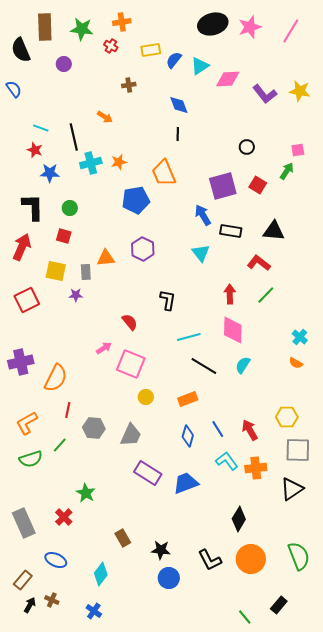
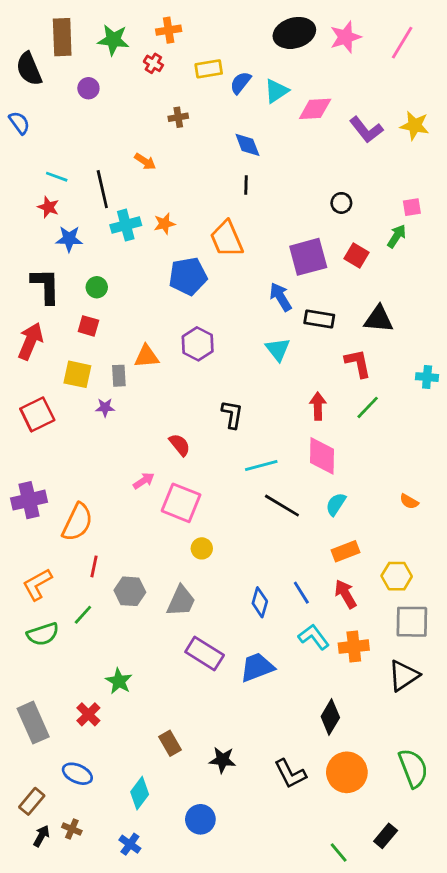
red L-shape: (259, 263) -> (358, 363), turned 40
cyan cross: (300, 337) -> (427, 377), moved, turned -35
orange rectangle: (188, 399) -> (346, 551), moved
blue circle: (169, 578) -> (200, 819), moved

